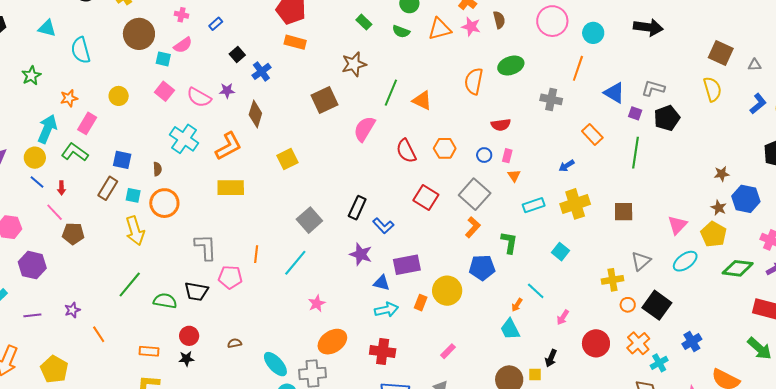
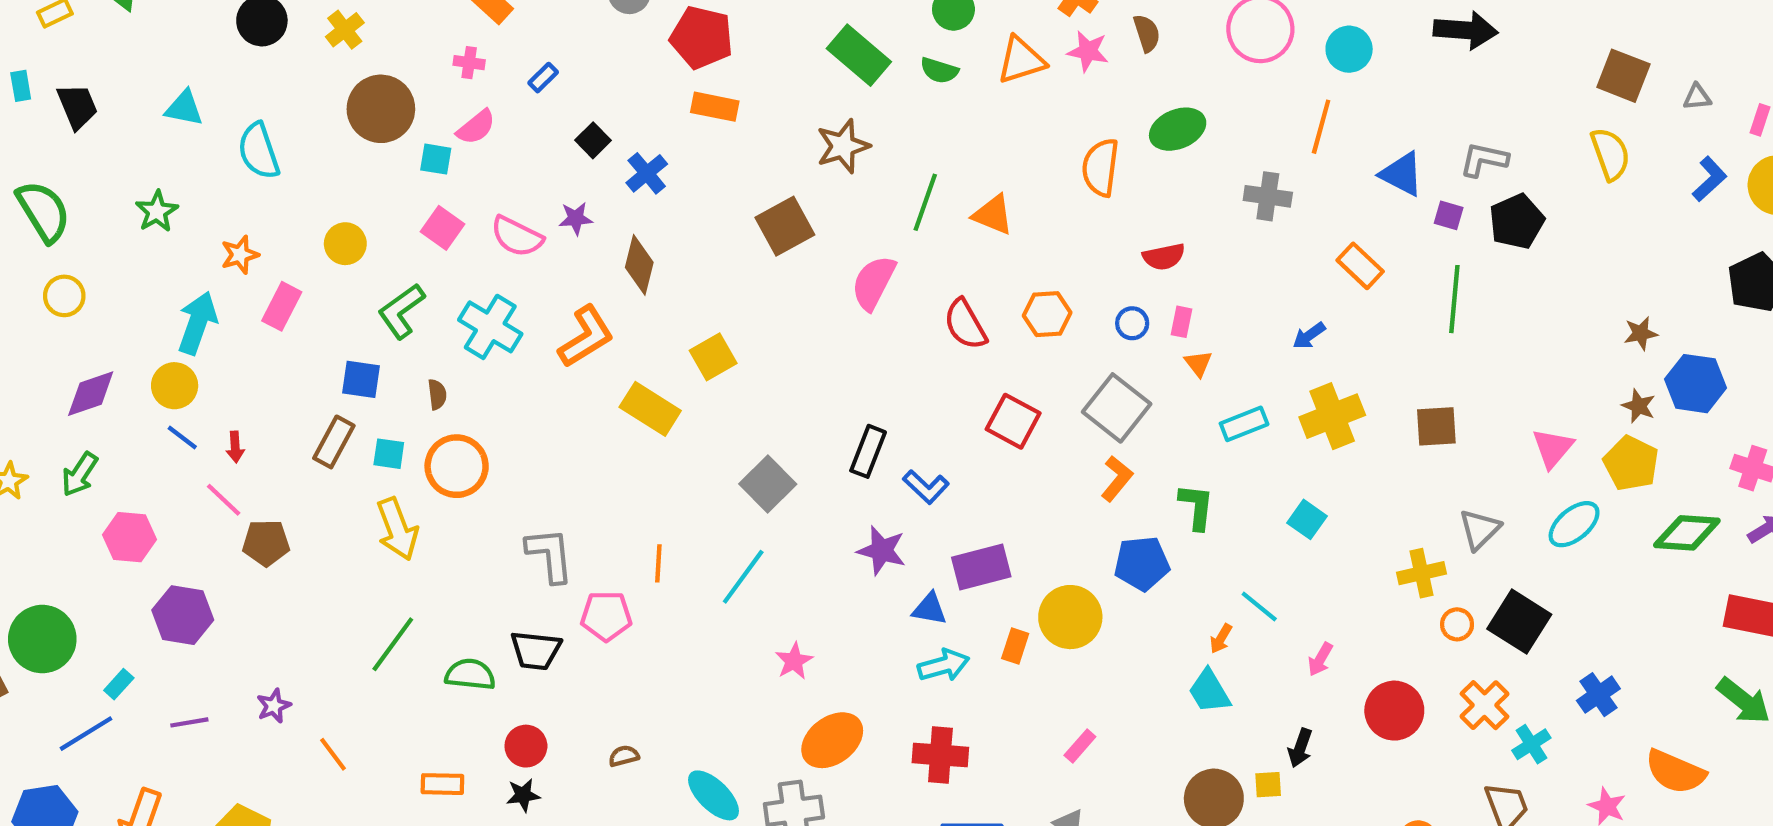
green rectangle: (364, 22) -> (859, 55), size x1.8
green L-shape: (75, 152) -> (401, 311), moved, turned -68
yellow rectangle: (231, 188) -> (650, 409), moved, turned 36

